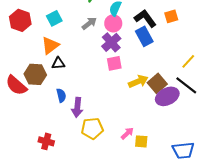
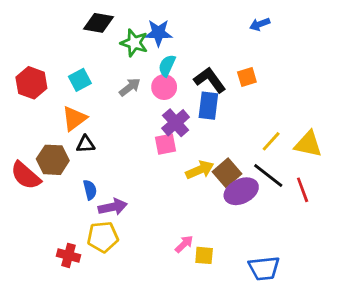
blue rectangle: (144, 36) -> (208, 106), turned 36
purple cross: (111, 42) -> (176, 123), moved
purple arrow: (77, 107) -> (113, 207), turned -108
yellow pentagon: (92, 128) -> (103, 237), moved

